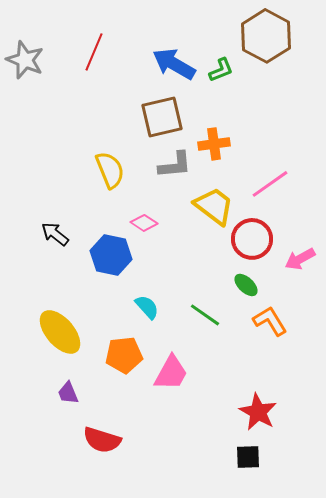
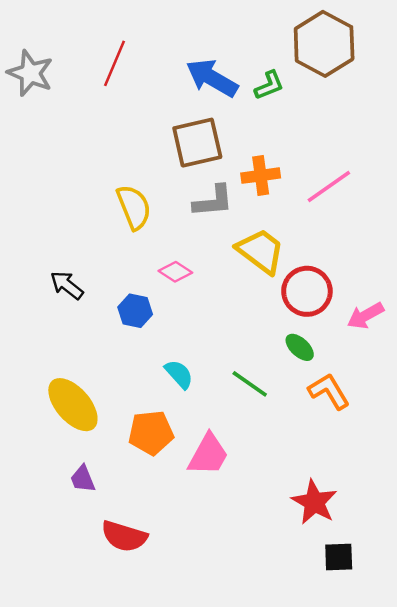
pink line: (270, 184) -> (329, 186), moved
blue hexagon: (111, 255) -> (135, 311), size x0.7
black square: (248, 457) -> (339, 557), moved

